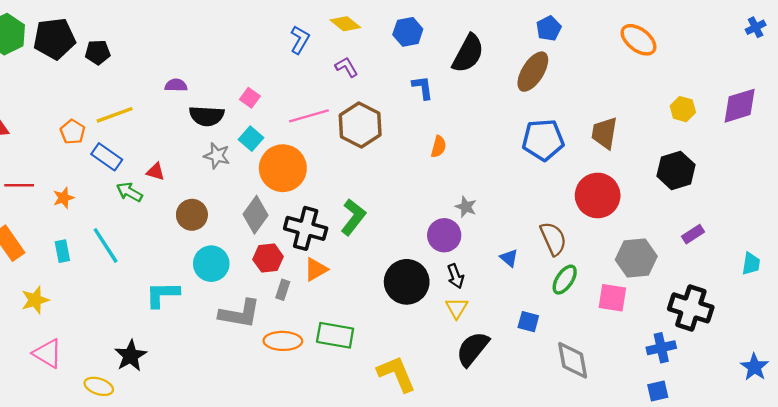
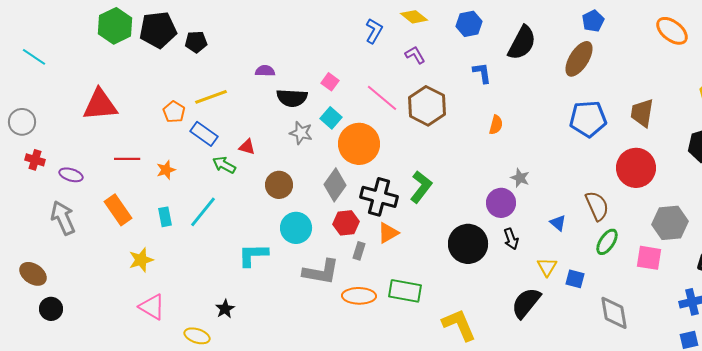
pink line: (309, 116) -> (382, 98), turned 56
cyan line: (106, 245) -> (203, 212), turned 72
yellow triangle: (457, 308) -> (547, 267), moved
black star: (131, 356) -> (225, 309), size x0.7

